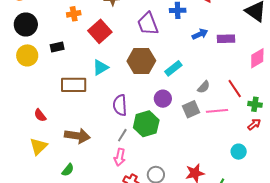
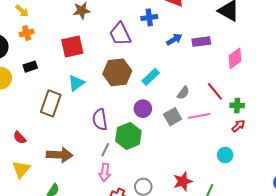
orange cross: (74, 14) -> (27, 33), moved
red square: (100, 31) -> (72, 47), turned 35
brown rectangle: (74, 85) -> (51, 103), turned -65

